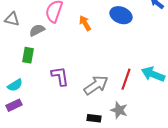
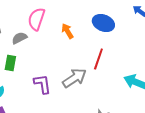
red line: (126, 79) -> (98, 59), moved
gray arrow: (96, 85) -> (74, 78), moved

